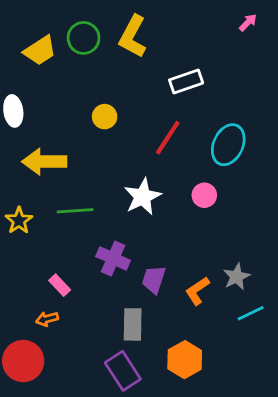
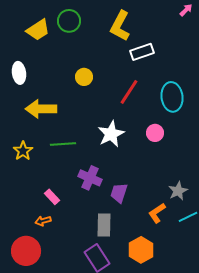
yellow L-shape: (133, 37) -> (120, 26), moved
cyan ellipse: (228, 145) -> (172, 97), turned -32
orange L-shape: (197, 291) -> (157, 213), moved

